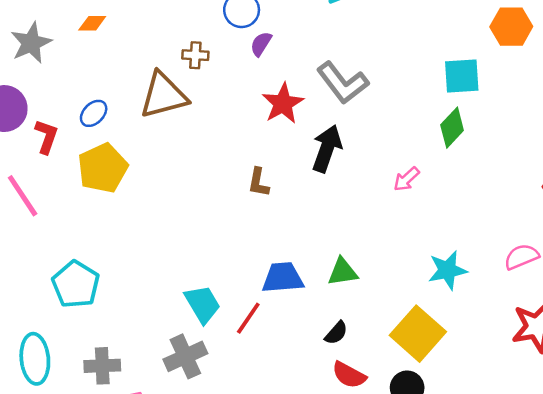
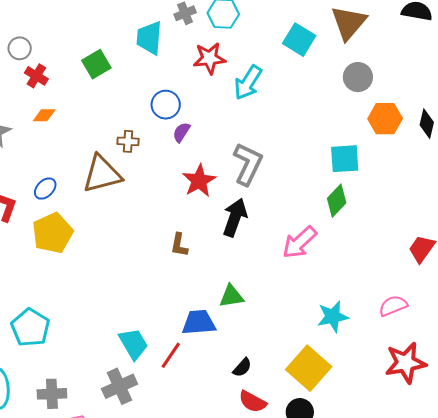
gray L-shape: (343, 83) -> (248, 164), turned -117
pink arrow: (406, 179) -> (300, 242), size x1.6
green triangle: (343, 272) -> (231, 296), moved

